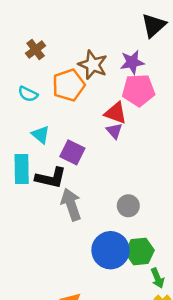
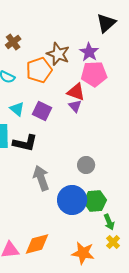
purple star: (132, 62) -> (89, 52), turned -30
purple square: (72, 152) -> (42, 111), moved
gray arrow: (71, 204) -> (41, 178), moved

